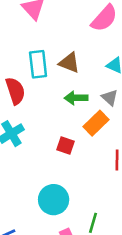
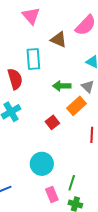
brown triangle: (69, 63) -> (59, 40), moved
red square: (66, 146) -> (52, 122), turned 32

